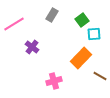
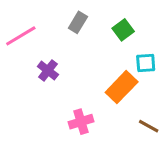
cyan square: (94, 34) -> (146, 63), moved
brown line: (100, 76) -> (149, 126), moved

